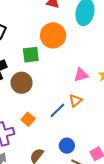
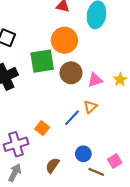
green square: (31, 55) -> (42, 61), size x1.4
brown circle: (22, 83) -> (71, 73), moved

